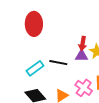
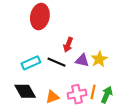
red arrow: (83, 43) -> (68, 45), moved
pink cross: (84, 88) -> (77, 94), turned 30

